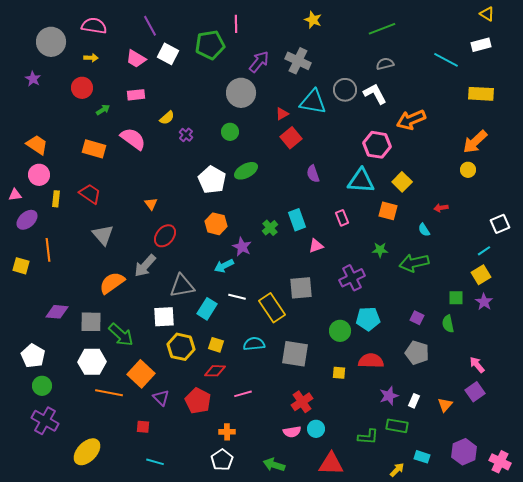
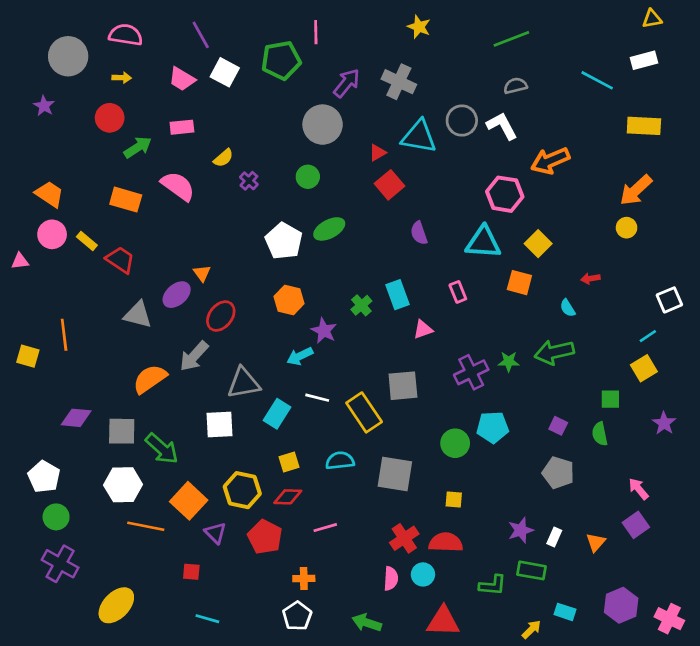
yellow triangle: (487, 14) -> (652, 19), turned -42
green arrow: (103, 110) -> (138, 147), size x1.5
yellow rectangle: (56, 199) -> (87, 241), moved, turned -56
purple ellipse: (27, 220) -> (177, 295), moved
gray triangle: (103, 235) -> (138, 315), turned -35
green star: (380, 250) -> (509, 362), moved
purple star: (484, 302) -> (664, 423), moved
yellow square: (216, 345) -> (289, 462), turned -35
yellow hexagon: (181, 347) -> (242, 490), moved
red semicircle: (371, 361) -> (446, 542), moved
pink semicircle: (292, 432) -> (391, 578), turned -78

